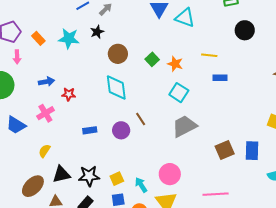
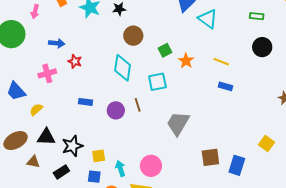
cyan square: (179, 93) -> (157, 82), moved, turned 30
blue trapezoid: (16, 125) -> (16, 91), moved
gray trapezoid: (184, 126) -> (178, 123), turned -48
black star: (89, 176) -> (72, 146), turned -30

